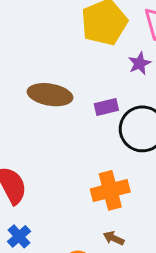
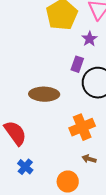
brown ellipse: (50, 95) -> (44, 94), moved
purple rectangle: (106, 107) -> (77, 64), moved, turned -49

